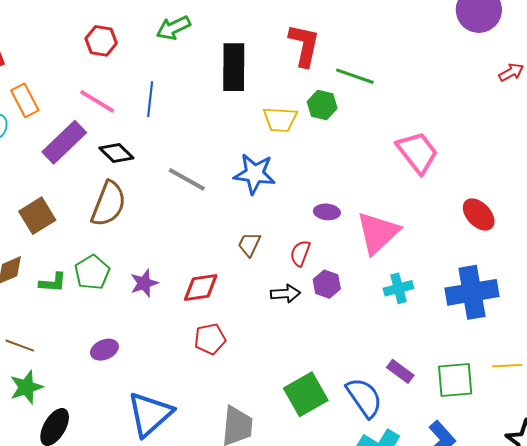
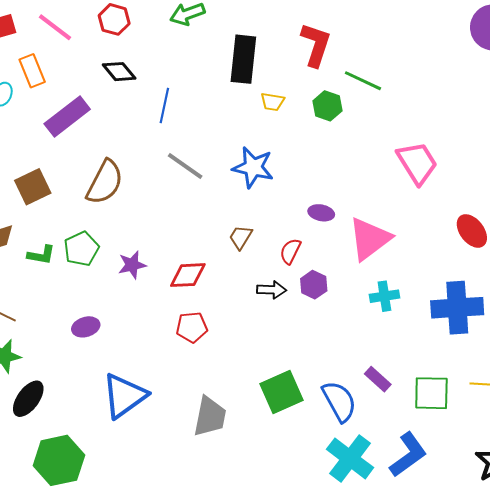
blue line: (150, 99) -> (164, 106), moved
pink line: (97, 101) -> (55, 27), moved
yellow trapezoid: (280, 119) -> (273, 102), moved, size x0.7
black diamond: (116, 153) -> (119, 72), moved

